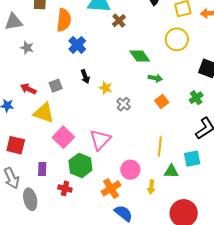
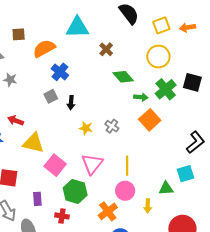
orange semicircle: (64, 20) -> (44, 48), turned -120
brown cross: (119, 21) -> (106, 49), moved
black arrow: (85, 77) -> (71, 103), turned 32
gray square: (56, 86) -> (51, 96), moved
yellow star: (106, 88) -> (86, 128), moved
green cross: (196, 98) -> (166, 89), moved, size x1.5
orange square: (162, 102) -> (150, 120), size x1.5
yellow line: (160, 146) -> (127, 166), moved

